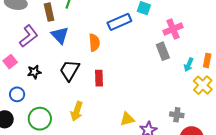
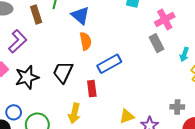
blue rectangle: (119, 22) -> (109, 64), moved
blue triangle: (60, 35) -> (80, 15), moved
black star: (34, 72) -> (27, 77), size x1.6
red rectangle: (99, 78) -> (92, 89), moved
blue circle: (17, 94) -> (14, 112), moved

